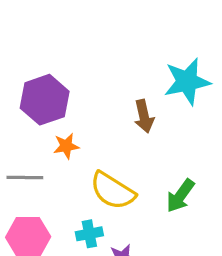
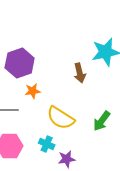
cyan cross: (89, 234) -> (47, 144), turned 35

